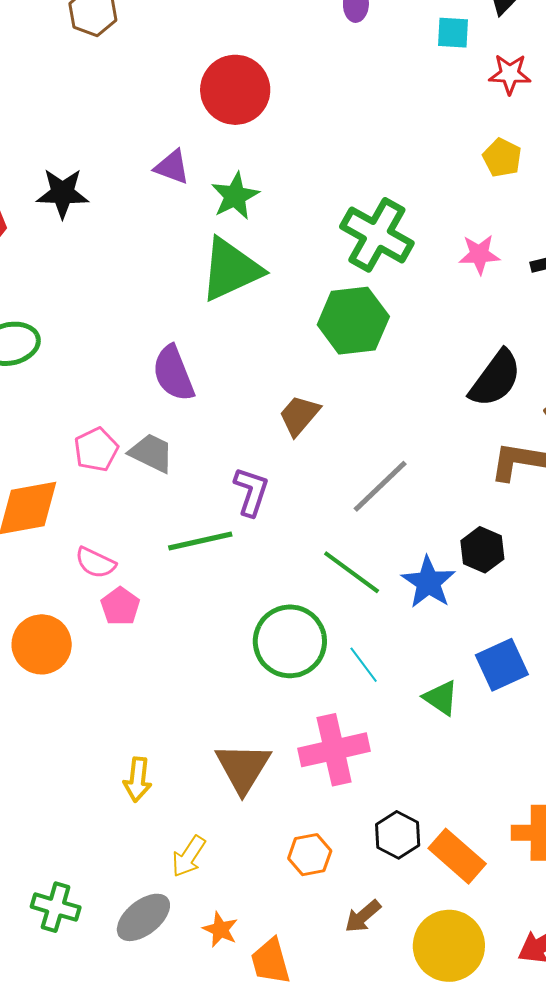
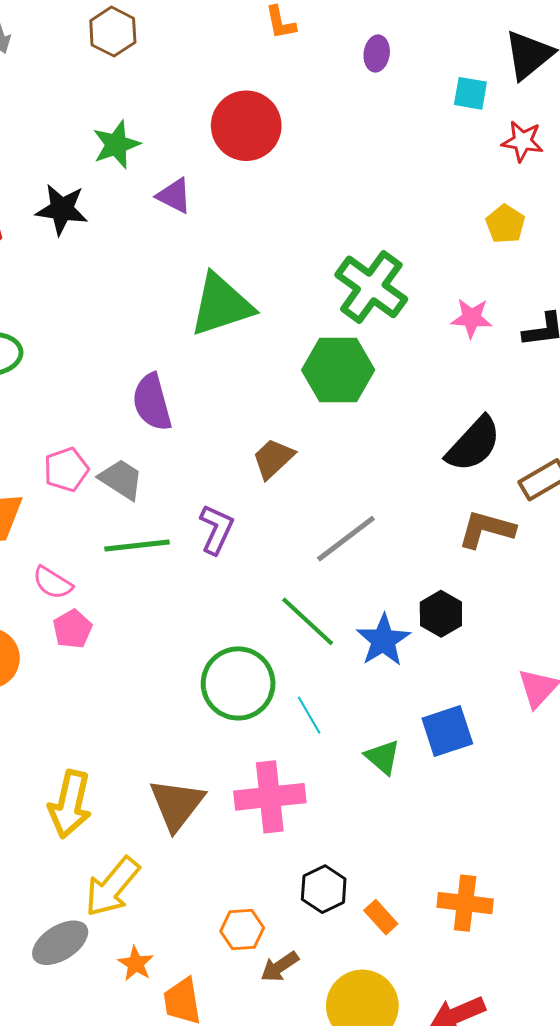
green star: (235, 196) -> (116, 145), moved
green line: (200, 541) -> (137, 546), moved
yellow arrow: (138, 780) -> (70, 804), size x1.5
orange hexagon: (310, 855) -> (242, 929), moved
yellow arrow: (189, 856) -> (112, 887), size x1.5
orange rectangle: (457, 856) -> (381, 917), size x0.6

